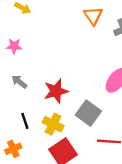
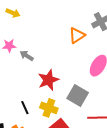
orange triangle: (93, 16) -> (77, 35), moved, turned 36
gray arrow: (19, 82) -> (27, 56), moved

